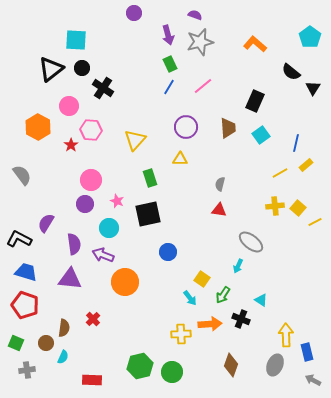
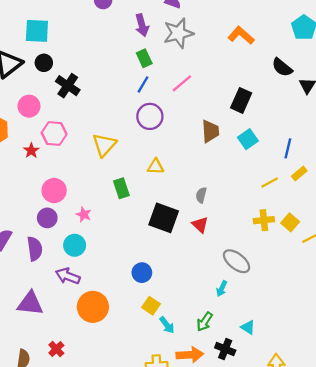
purple circle: (186, 127) -> (150, 116), moved
red triangle: (219, 210) -> (200, 225), turned 35
black square: (148, 214) -> (164, 218), moved, turned 32
purple semicircle: (74, 244) -> (35, 249), moved
yellow square: (202, 279) -> (151, 306), moved

